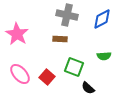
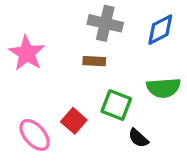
green semicircle: (104, 56) -> (163, 88), size x1.5
pink ellipse: (20, 74) -> (35, 135), moved

